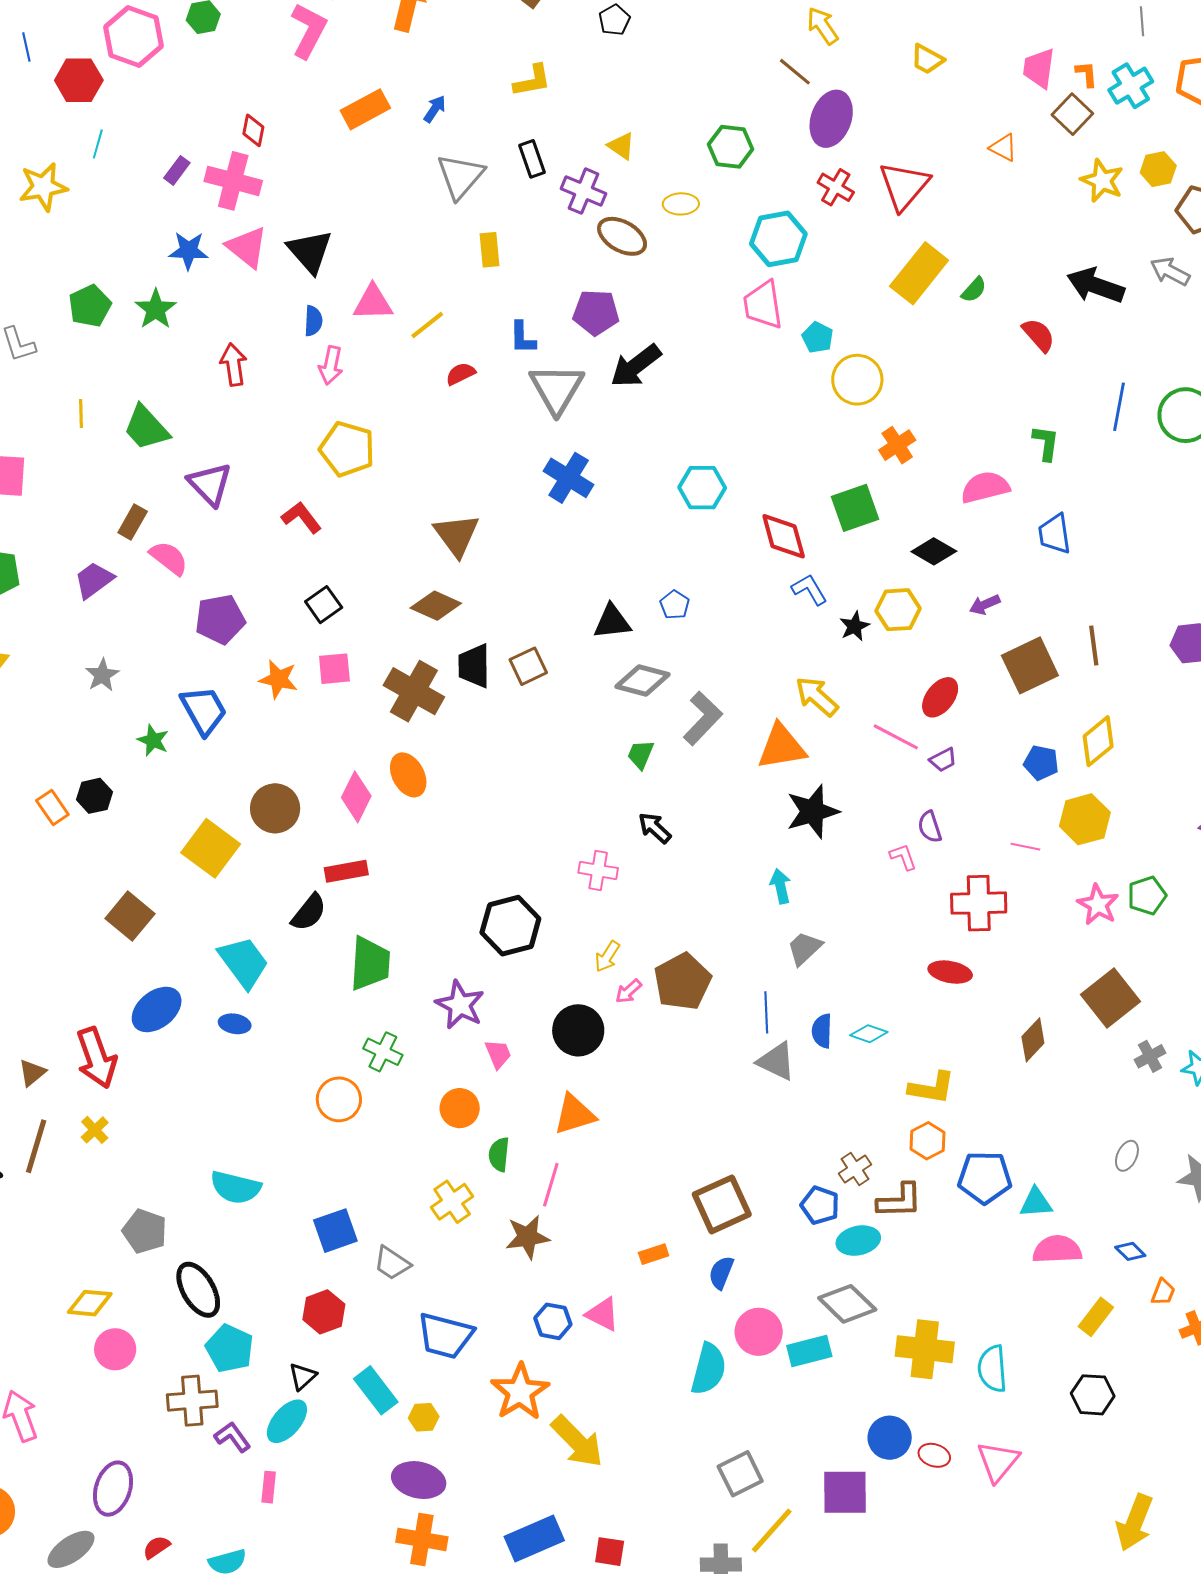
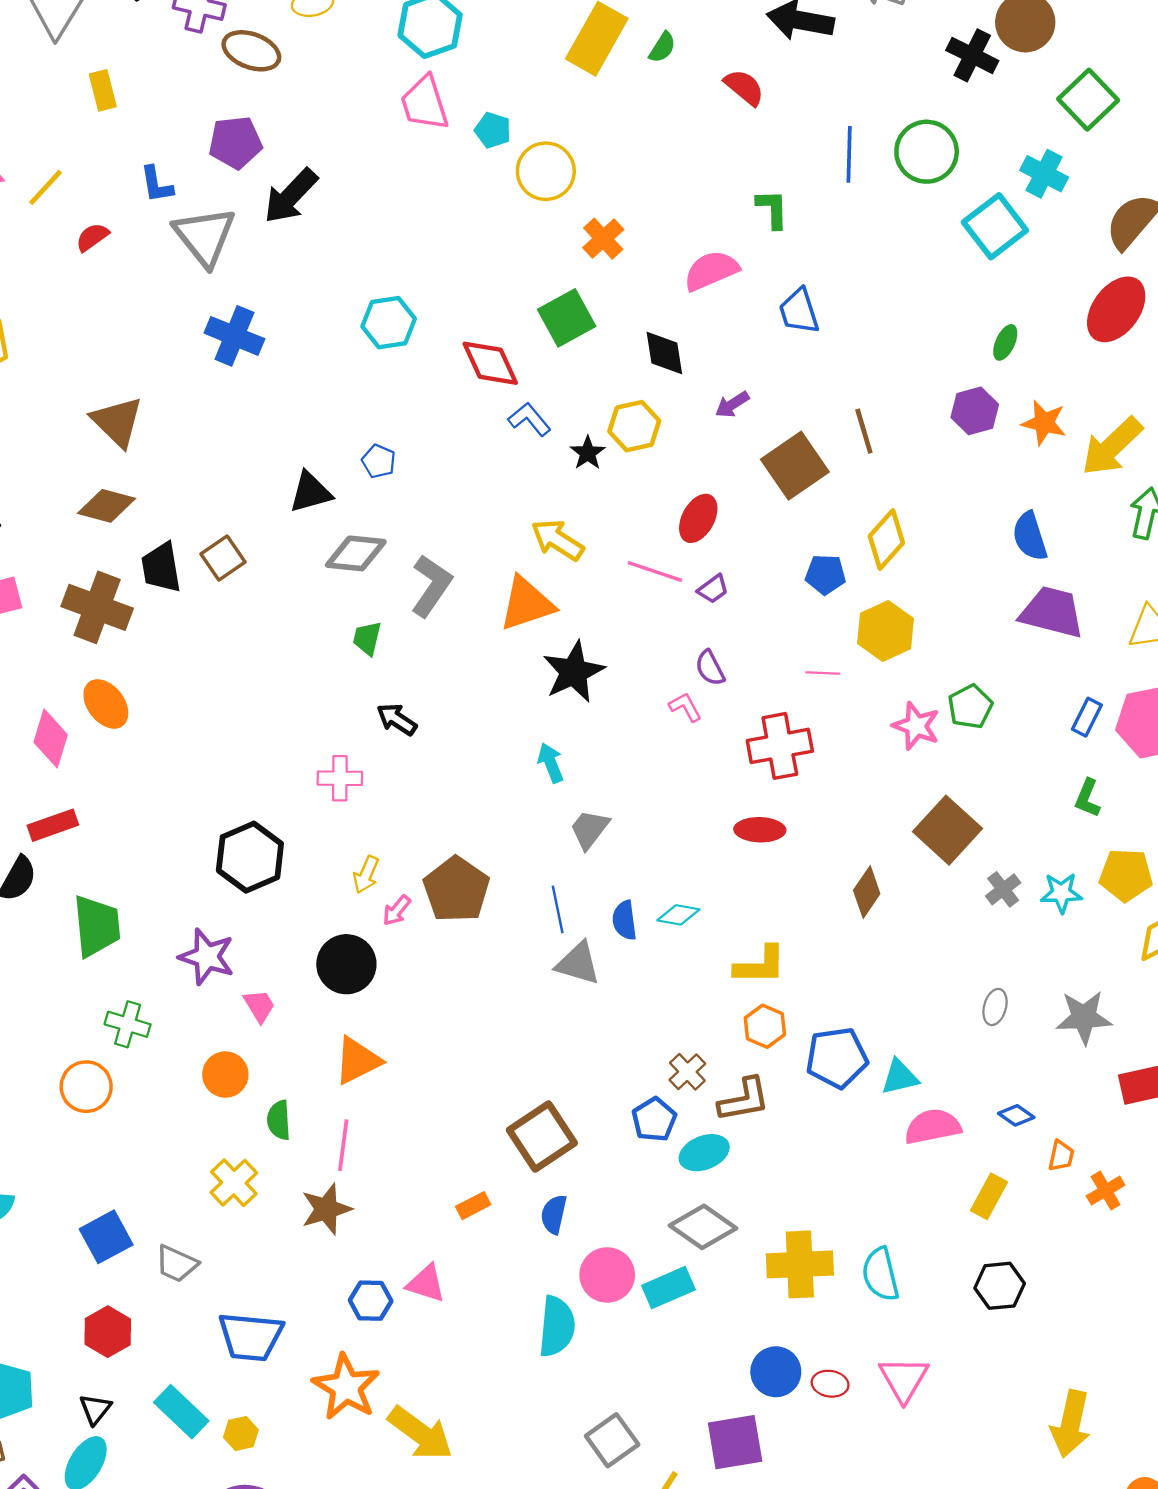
black diamond: (934, 551) -> (664, 353), turned 60
blue pentagon: (820, 1205) -> (654, 1120), turned 30

